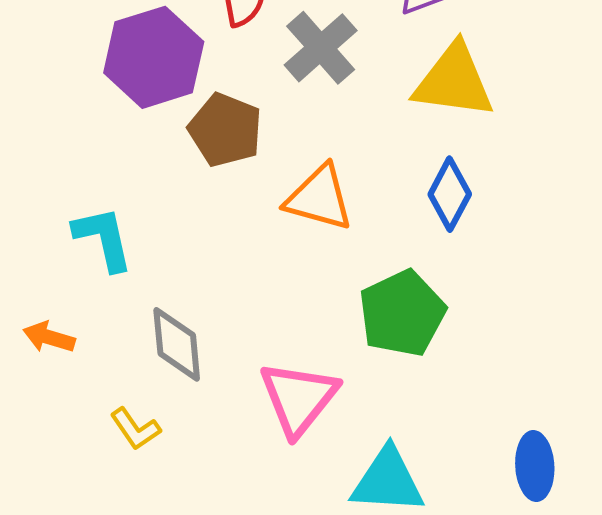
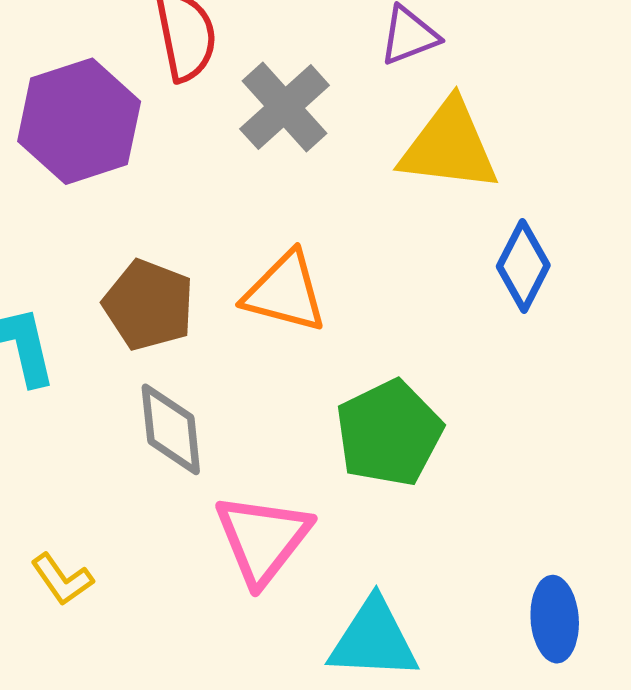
brown pentagon: (225, 130) -> (149, 305), moved
blue diamond: (450, 194) -> (523, 266), moved
gray diamond: (177, 344) -> (171, 429), moved

